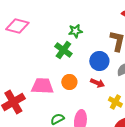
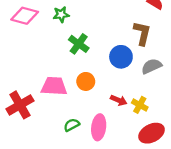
green star: (75, 31) -> (61, 15), moved
red arrow: (97, 83) -> (119, 100), moved

